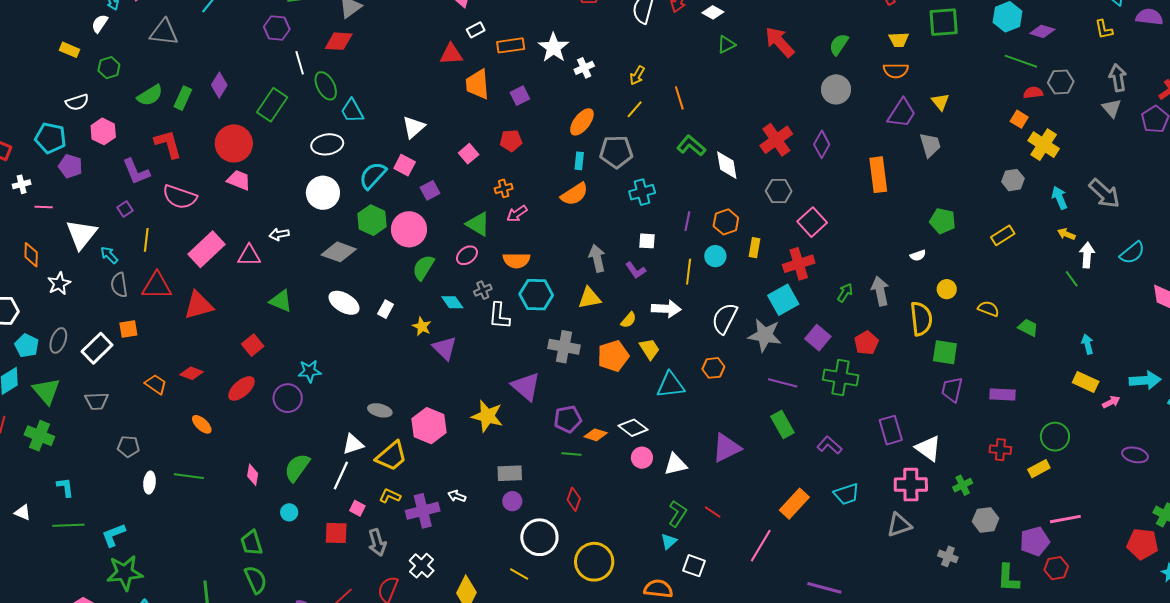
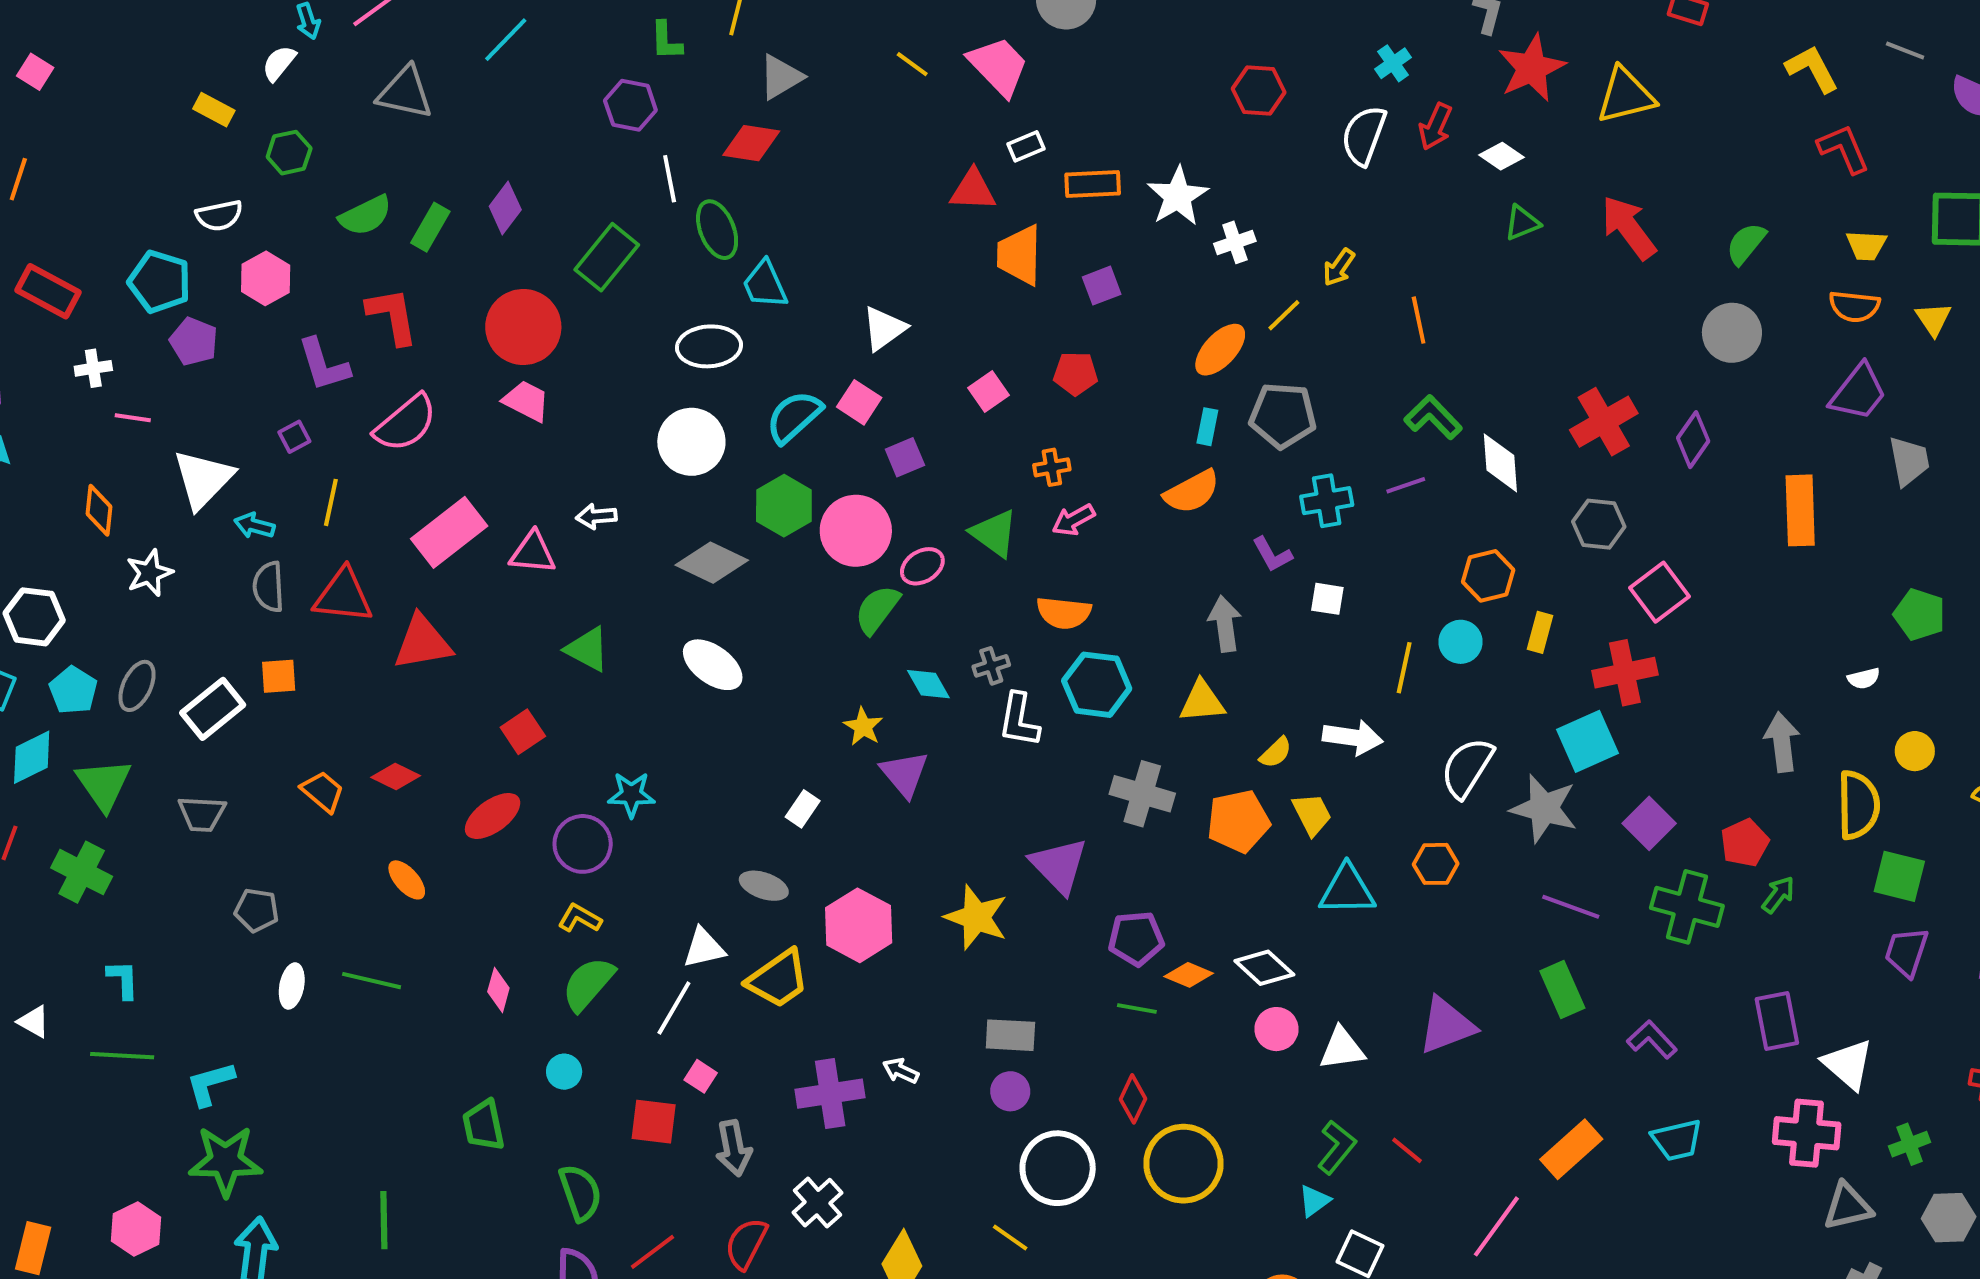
yellow triangle: (940, 102) -> (1933, 319), moved
yellow line: (635, 109) -> (1284, 315), moved
pink semicircle: (180, 197) -> (406, 423), turned -64
purple line: (687, 221) -> (1406, 485), moved, turned 54
cyan arrow: (109, 255) -> (254, 526), turned -36
pink ellipse: (467, 255) -> (922, 566), moved
purple L-shape: (636, 270) -> (1272, 554), moved
green arrow: (845, 293) -> (1778, 895), moved
white rectangle: (386, 309) -> (803, 809), moved
yellow L-shape: (390, 496) -> (580, 918), moved
gray triangle: (899, 525) -> (1848, 1207), moved
yellow circle: (594, 562) -> (1183, 1164), moved
green semicircle: (256, 580) -> (580, 1193), moved

